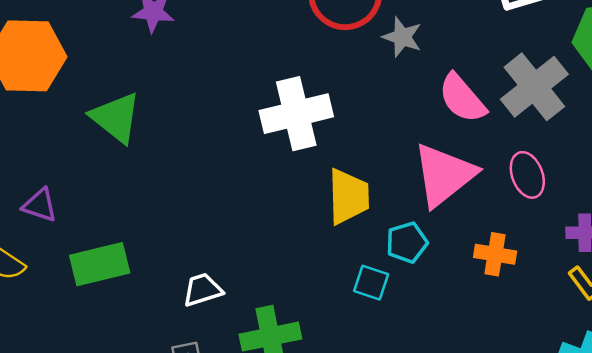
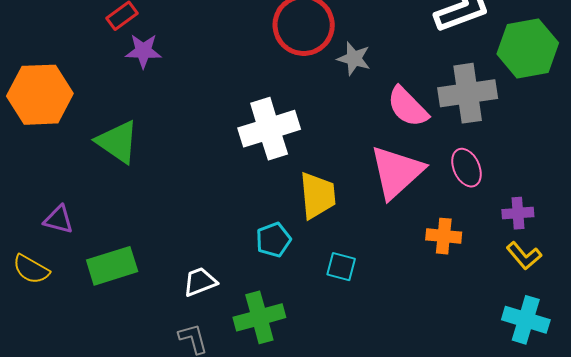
gray cross: (534, 87) -> (468, 93), turned 34
cyan pentagon: (407, 242) -> (273, 240), moved

